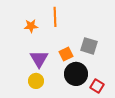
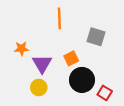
orange star: (31, 26) -> (21, 49), moved
gray square: (89, 46) -> (96, 37), moved

